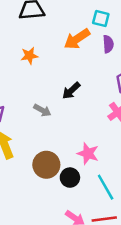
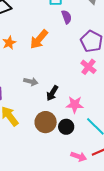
orange arrow: (77, 39) -> (39, 39), moved
black arrow: (71, 91) -> (52, 93), moved

